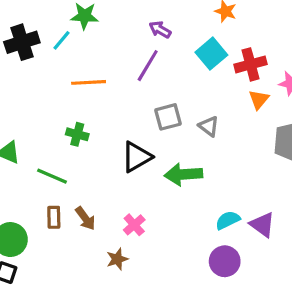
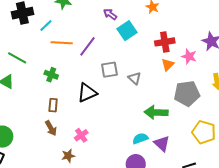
cyan line: (62, 40) -> (46, 25), moved
cyan square: (211, 54) -> (127, 31), moved
purple line: (148, 66) -> (87, 46), moved
green arrow: (183, 174) -> (156, 112), moved
green line: (52, 176) -> (17, 58), moved
brown rectangle: (54, 217) -> (53, 105), moved

